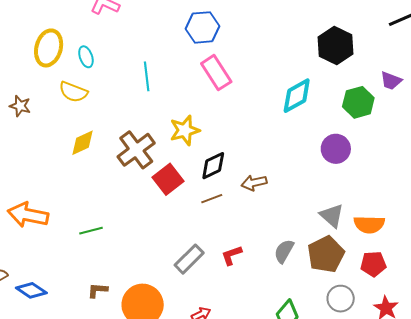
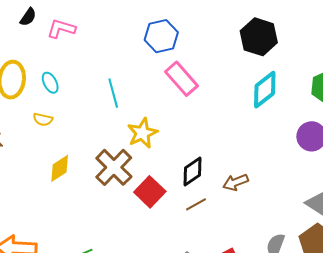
black hexagon: (336, 45) -> (259, 37), moved
yellow semicircle: (73, 92) -> (43, 119), size x0.7
yellow star: (185, 130) -> (142, 133), moved

